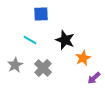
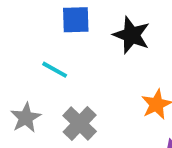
black star: (65, 40) -> (131, 35), moved

